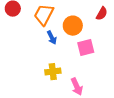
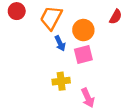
pink square: (86, 48) -> (83, 54), moved

